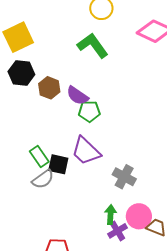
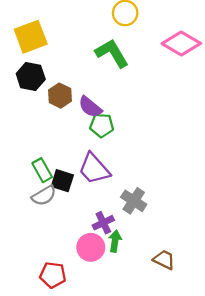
pink circle: (139, 216) -> (91, 247), moved
purple cross: (117, 231) -> (103, 223), moved

